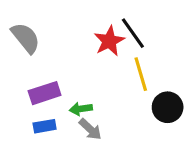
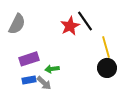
gray semicircle: (26, 38) -> (17, 24), turned 65
yellow line: (141, 74) -> (106, 47), moved
gray arrow: (90, 129) -> (44, 83), moved

